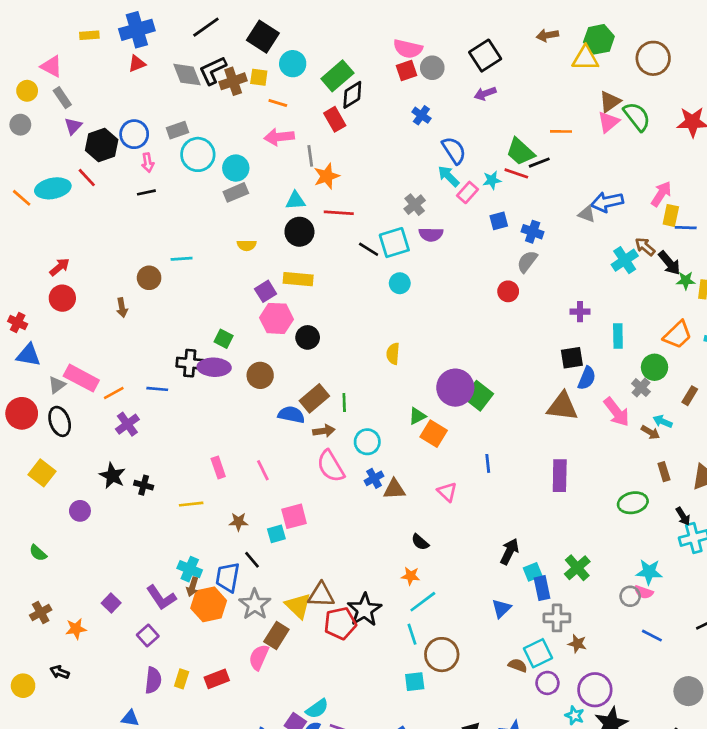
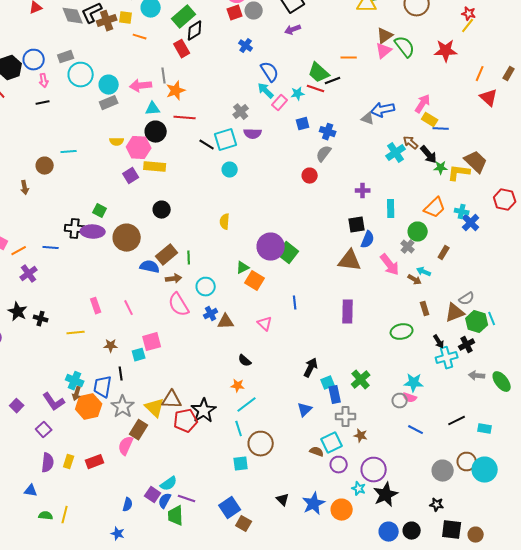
pink arrow: (279, 137) -> (141, 86), moved
yellow rectangle: (671, 215) -> (430, 120), turned -70
pink hexagon: (276, 318) -> (139, 148), moved
brown circle: (260, 375) -> (127, 238), size x1.4
black line: (252, 560) -> (121, 374), turned 32

